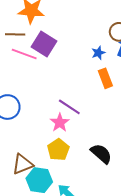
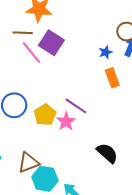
pink line: (24, 54) -> (31, 52), turned 30
yellow pentagon: (58, 150) -> (45, 115), moved

